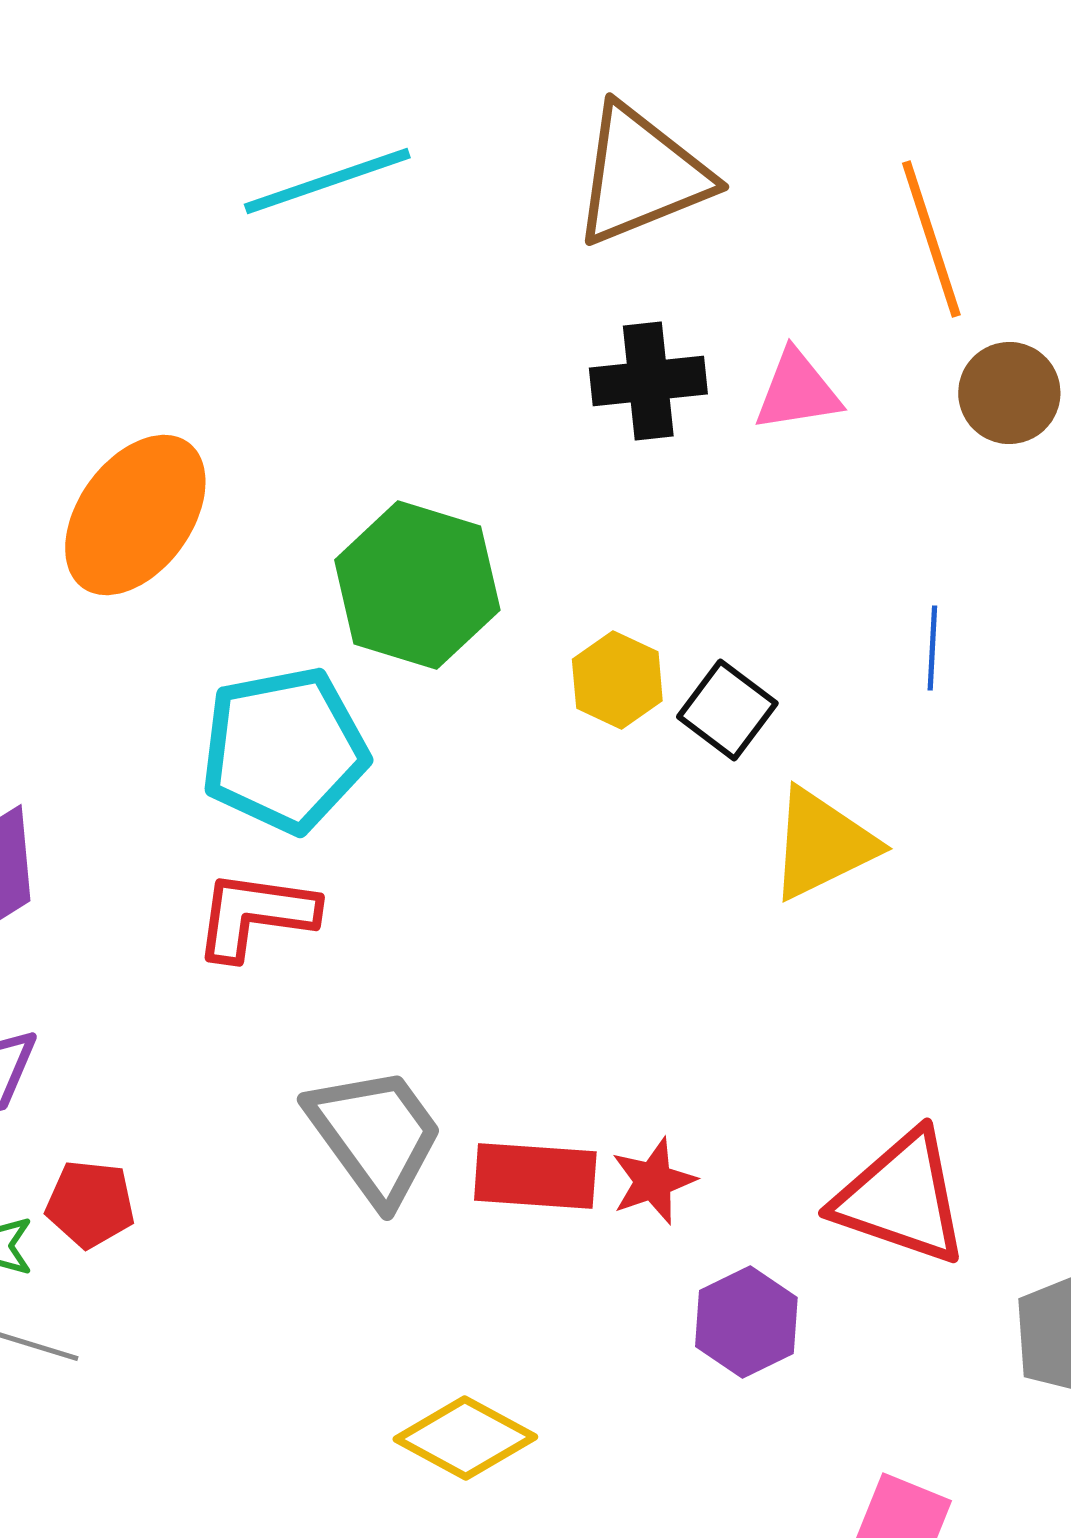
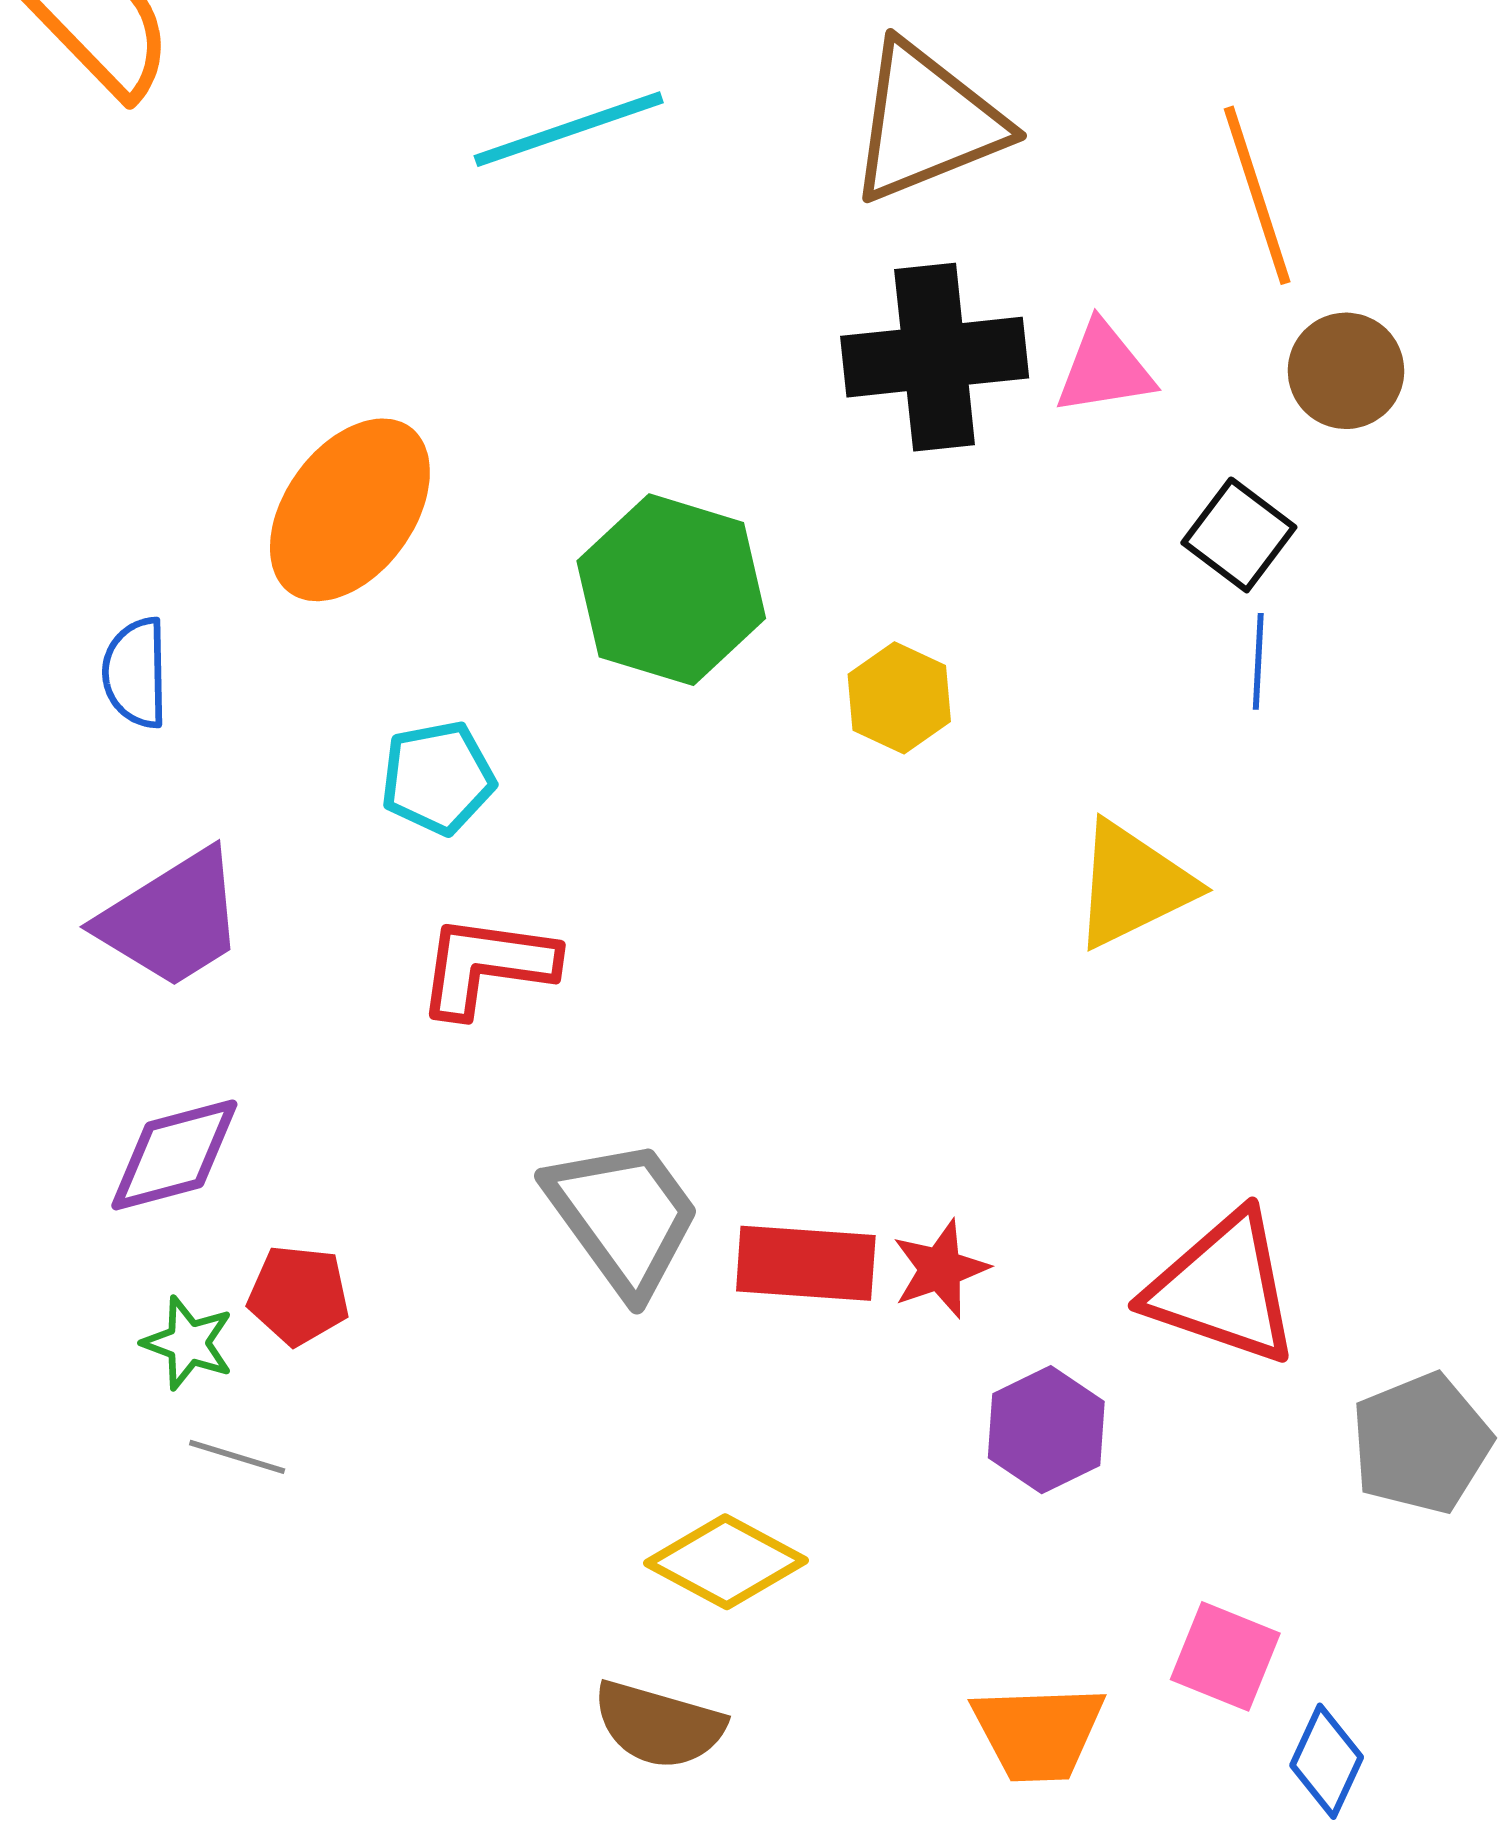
black cross: (648, 381) -> (935, 357), size x1.4
black square: (727, 710) -> (1239, 535), moved
cyan pentagon: (284, 750) -> (438, 778), moved, size x0.6

